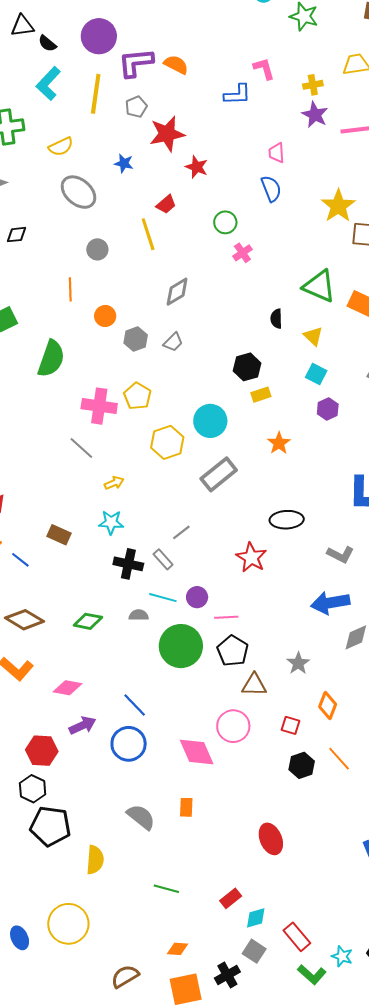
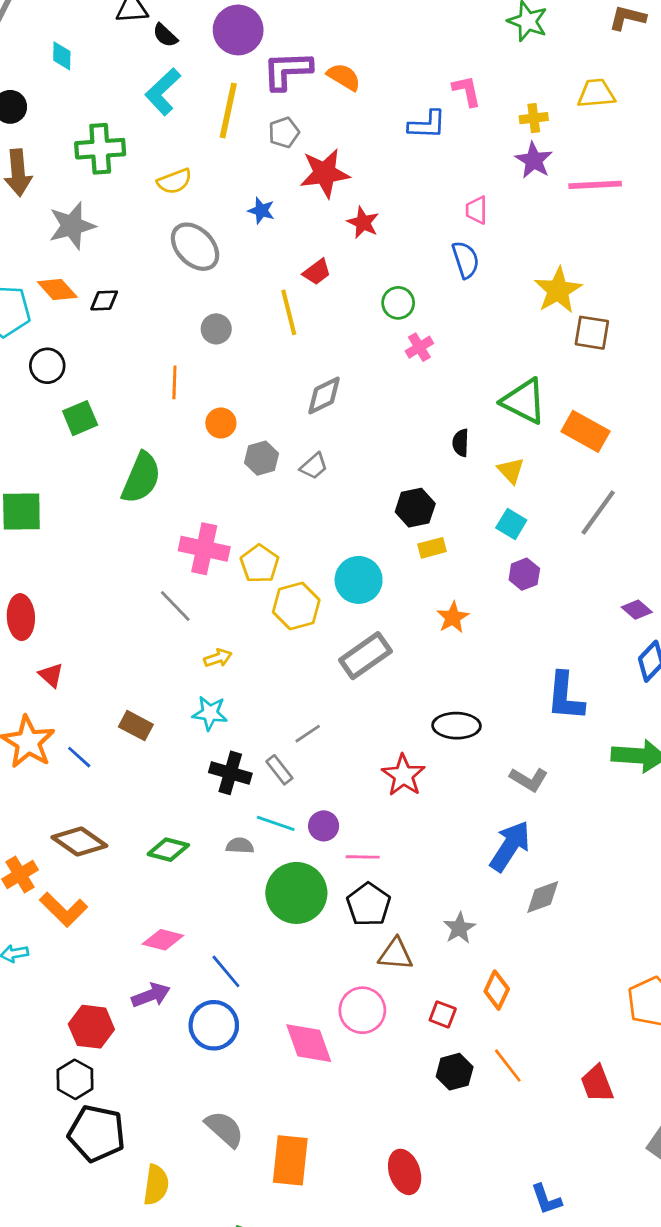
yellow pentagon: (137, 396) -> (260, 564), moved
blue arrow: (330, 603) -> (510, 846), turned 129
pink diamond: (68, 688) -> (163, 940), moved
orange rectangle: (186, 807) -> (290, 1160), moved, size x1.8

